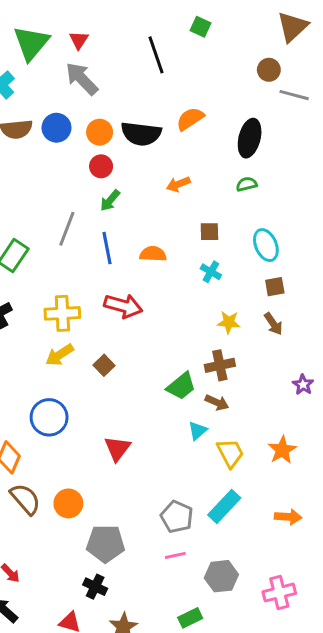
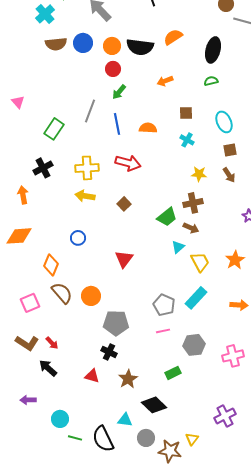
yellow arrow: (59, 355) -> (85, 196), turned 42
brown square: (104, 365) -> (124, 204), moved
blue circle: (49, 417) -> (78, 238), size x0.6

